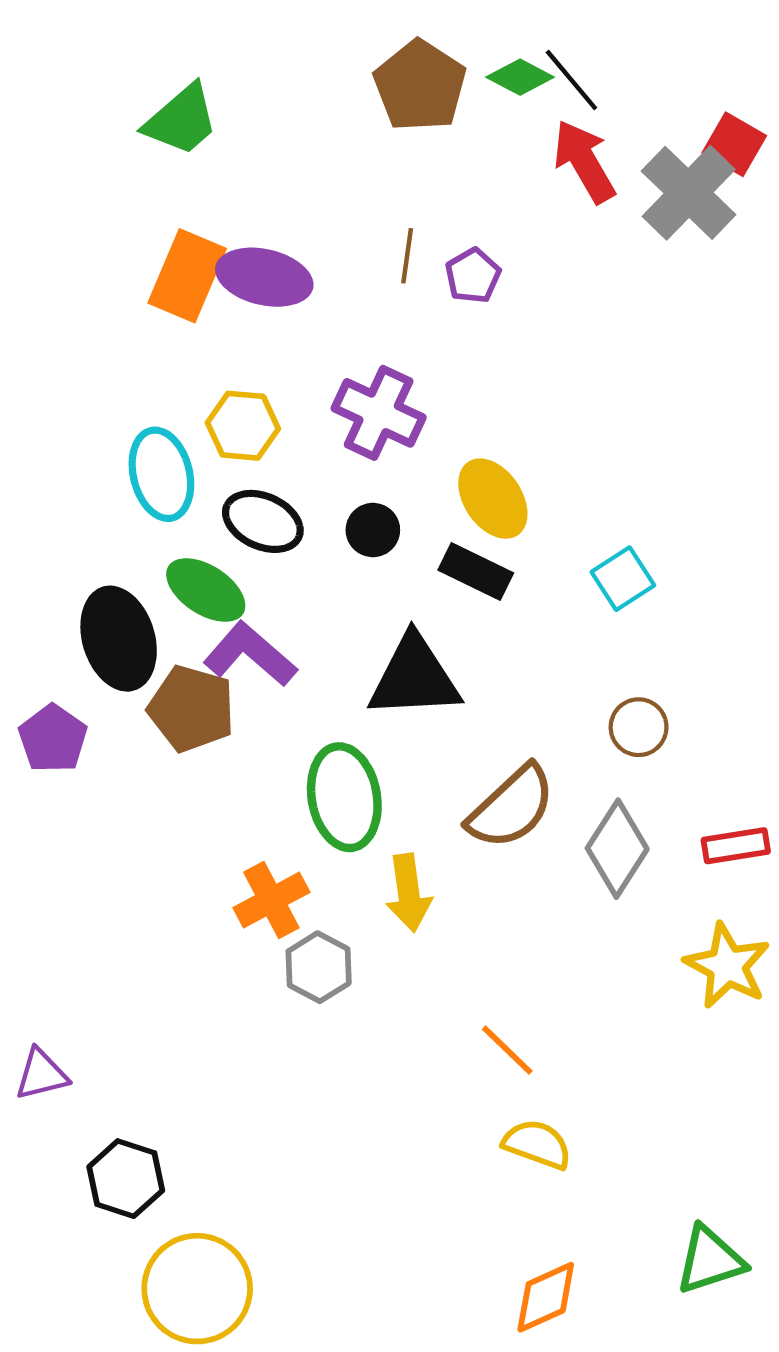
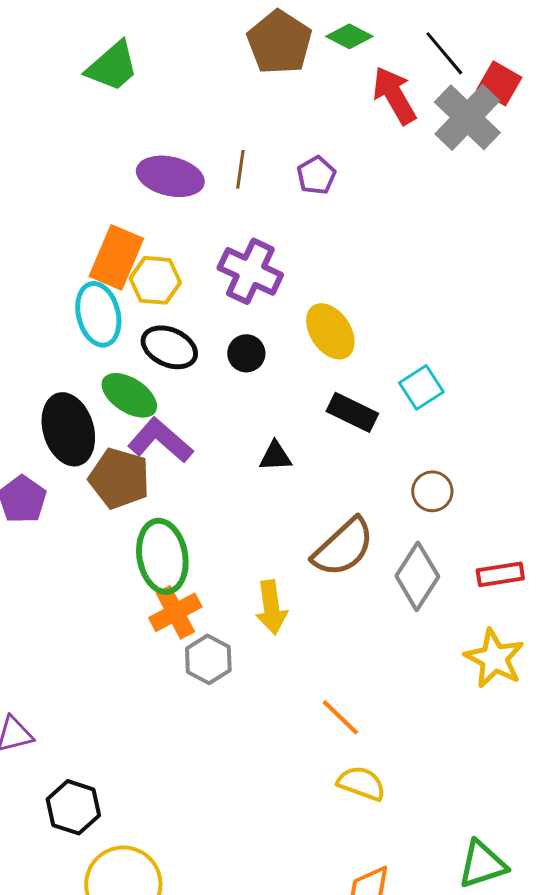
black line: (571, 80) -> (444, 53), moved
brown line: (407, 256) -> (240, 169), moved
orange rectangle: (187, 276) -> (116, 257), moved
black rectangle: (476, 571) -> (352, 412), moved
black triangle: (414, 677) -> (275, 456), size x0.5
green ellipse: (344, 797) -> (162, 556), moved

